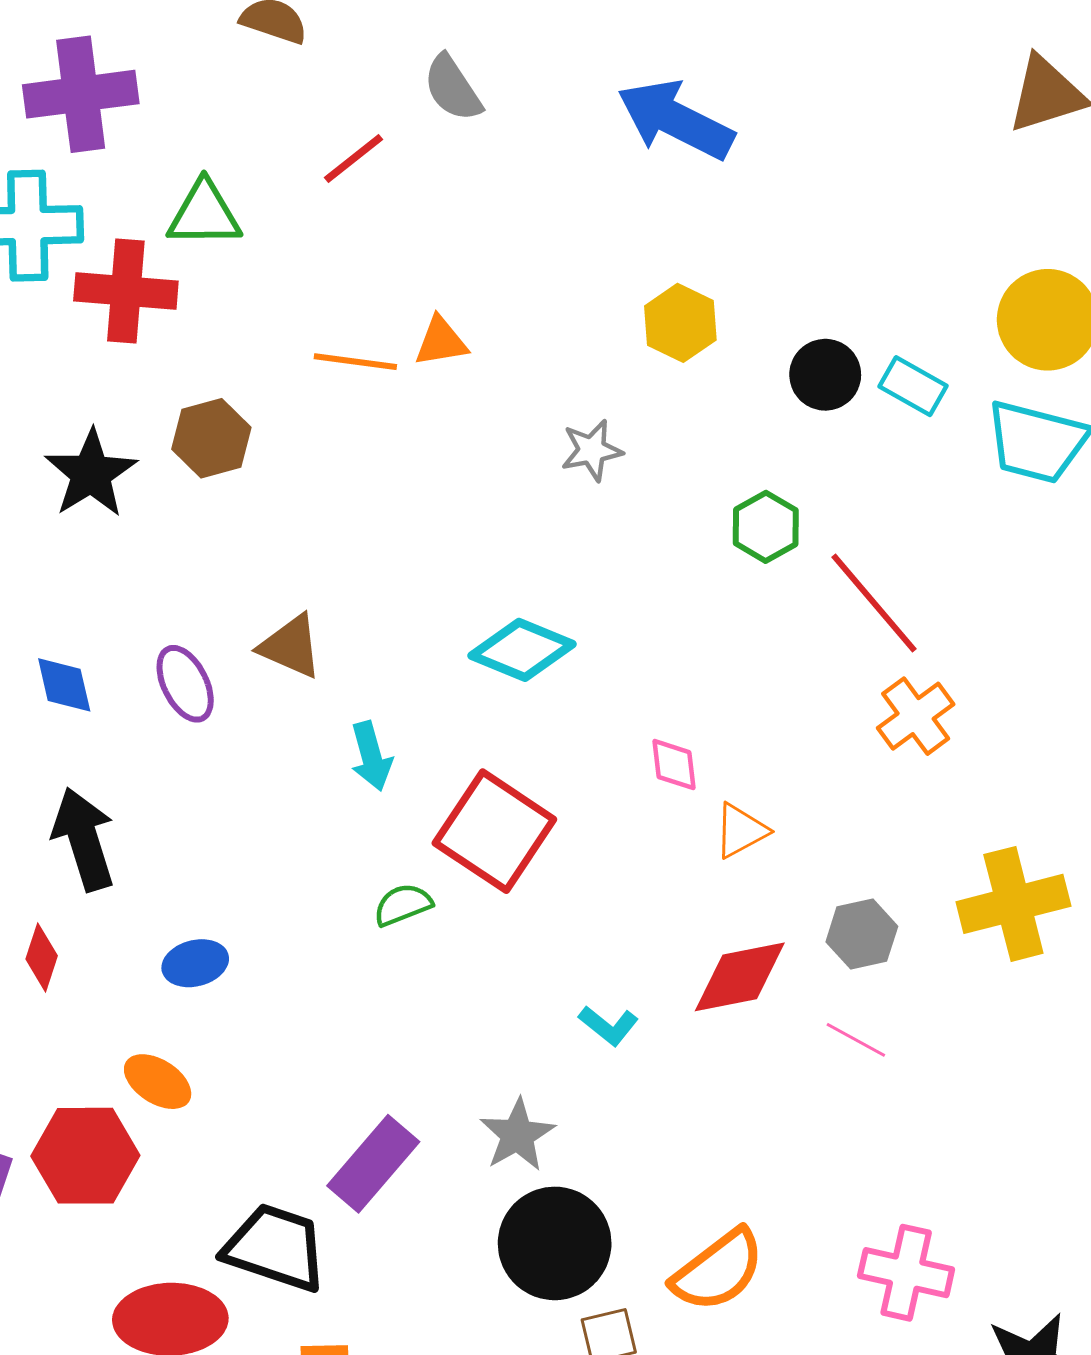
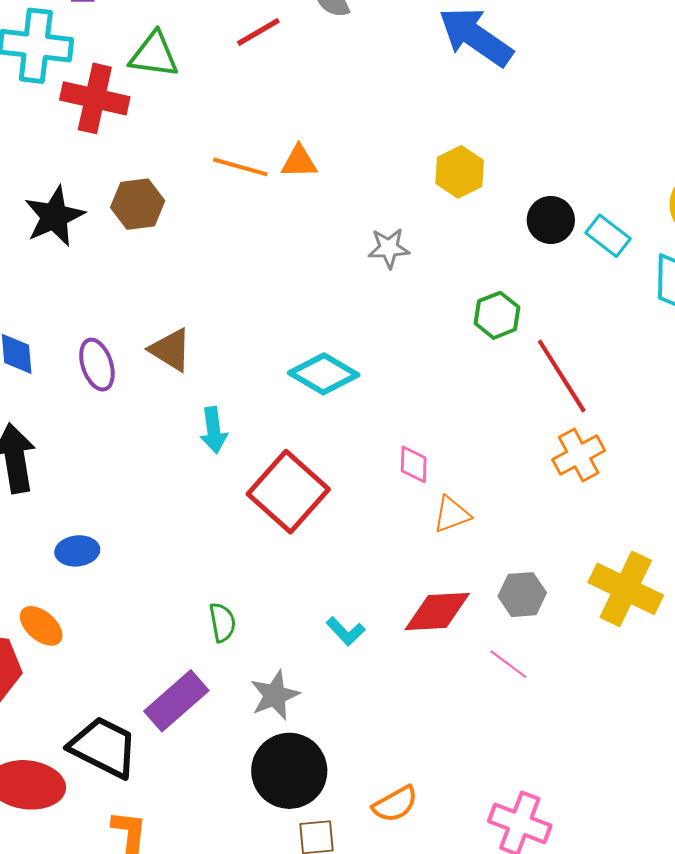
yellow cross: (1013, 904) -> (626, 589), turned 32
green semicircle: (403, 905) -> (222, 622), moved, turned 93
orange semicircle: (718, 1270) -> (395, 804), size x0.7

